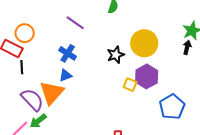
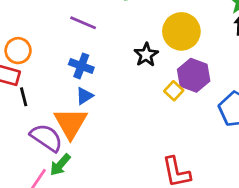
yellow square: (130, 85) -> (174, 91), turned 32

